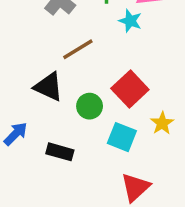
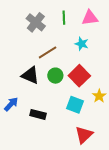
cyan star: (130, 21) -> (82, 44), moved
green circle: (90, 106) -> (55, 76), moved

